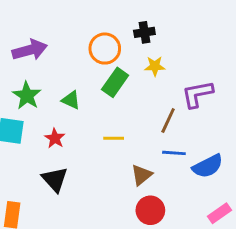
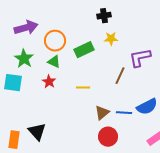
orange circle: (105, 49) -> (55, 41), moved
green rectangle: (115, 82) -> (84, 50), turned 30
red star: (55, 138) -> (49, 82), moved
blue line: (174, 153) -> (124, 113), moved
black triangle: (55, 179) -> (37, 132), moved

